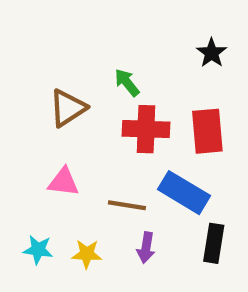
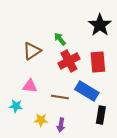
black star: (212, 53) -> (100, 25), size x1.6
red cross: (146, 129) -> (69, 61), turned -30
purple arrow: (146, 248) -> (61, 125), moved
cyan star: (38, 250) -> (16, 106), moved

